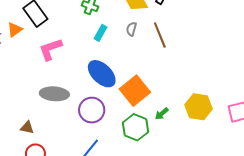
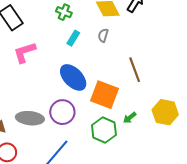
brown line: (160, 35) -> (135, 70), moved
orange square: (135, 91) -> (105, 95), turned -32
gray ellipse: (54, 94) -> (30, 118), moved

